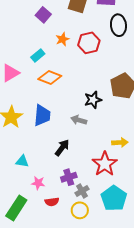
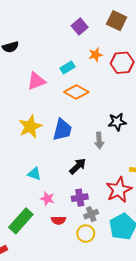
gray arrow: (79, 120) -> (99, 141), turned -119

